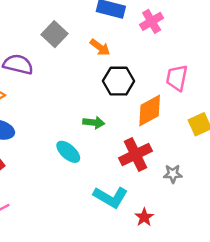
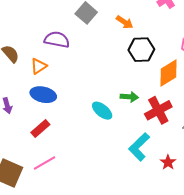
green arrow: (94, 123) -> (129, 97), moved
cyan L-shape: (111, 197) -> (139, 147), turned 108

